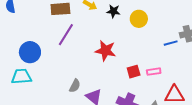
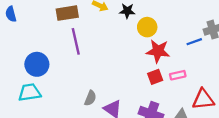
yellow circle: (139, 19) -> (147, 27), moved
purple line: (66, 35) -> (76, 41), turned -40
red star: (105, 51) -> (158, 51), moved

